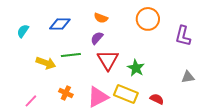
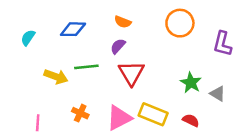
green star: (136, 68) -> (191, 83), moved
gray triangle: (188, 77) -> (218, 94), moved, turned 40
pink line: (31, 101) -> (38, 123), turned -40

